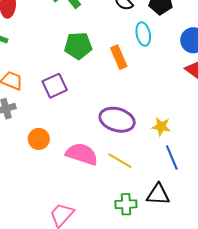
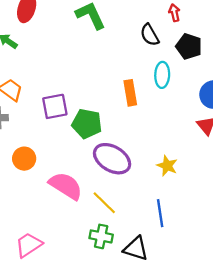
green pentagon: (78, 46) -> (87, 124), moved
yellow star: (161, 127) -> (167, 166), moved
green cross: (126, 204) -> (101, 236), moved

